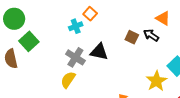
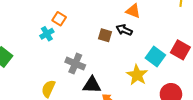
black triangle: (99, 52) -> (92, 85), moved
gray cross: (75, 57) -> (75, 64), moved

